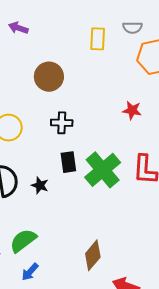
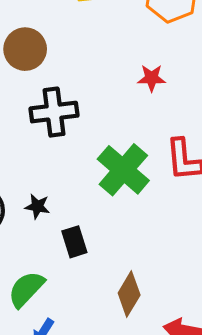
black cross: (62, 123) -> (54, 112), size x1.5
black rectangle: (68, 162) -> (74, 242), moved

